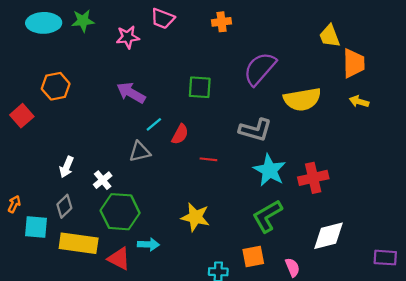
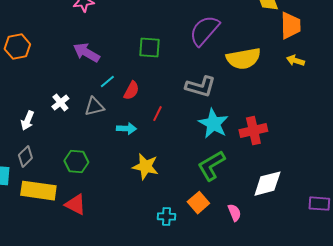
red line: (208, 159) -> (157, 114), turned -70
white cross: (103, 180) -> (60, 103), moved
green hexagon: (120, 212) -> (76, 162), size x0.7
cyan arrow: (148, 244) -> (126, 129), moved
orange square: (253, 256) -> (198, 203), turned -30

